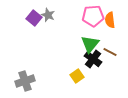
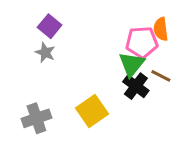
gray star: (48, 15) -> (45, 52), moved
pink pentagon: (93, 16) -> (142, 42), moved
yellow square: (77, 76) -> (92, 111), moved, size x1.5

